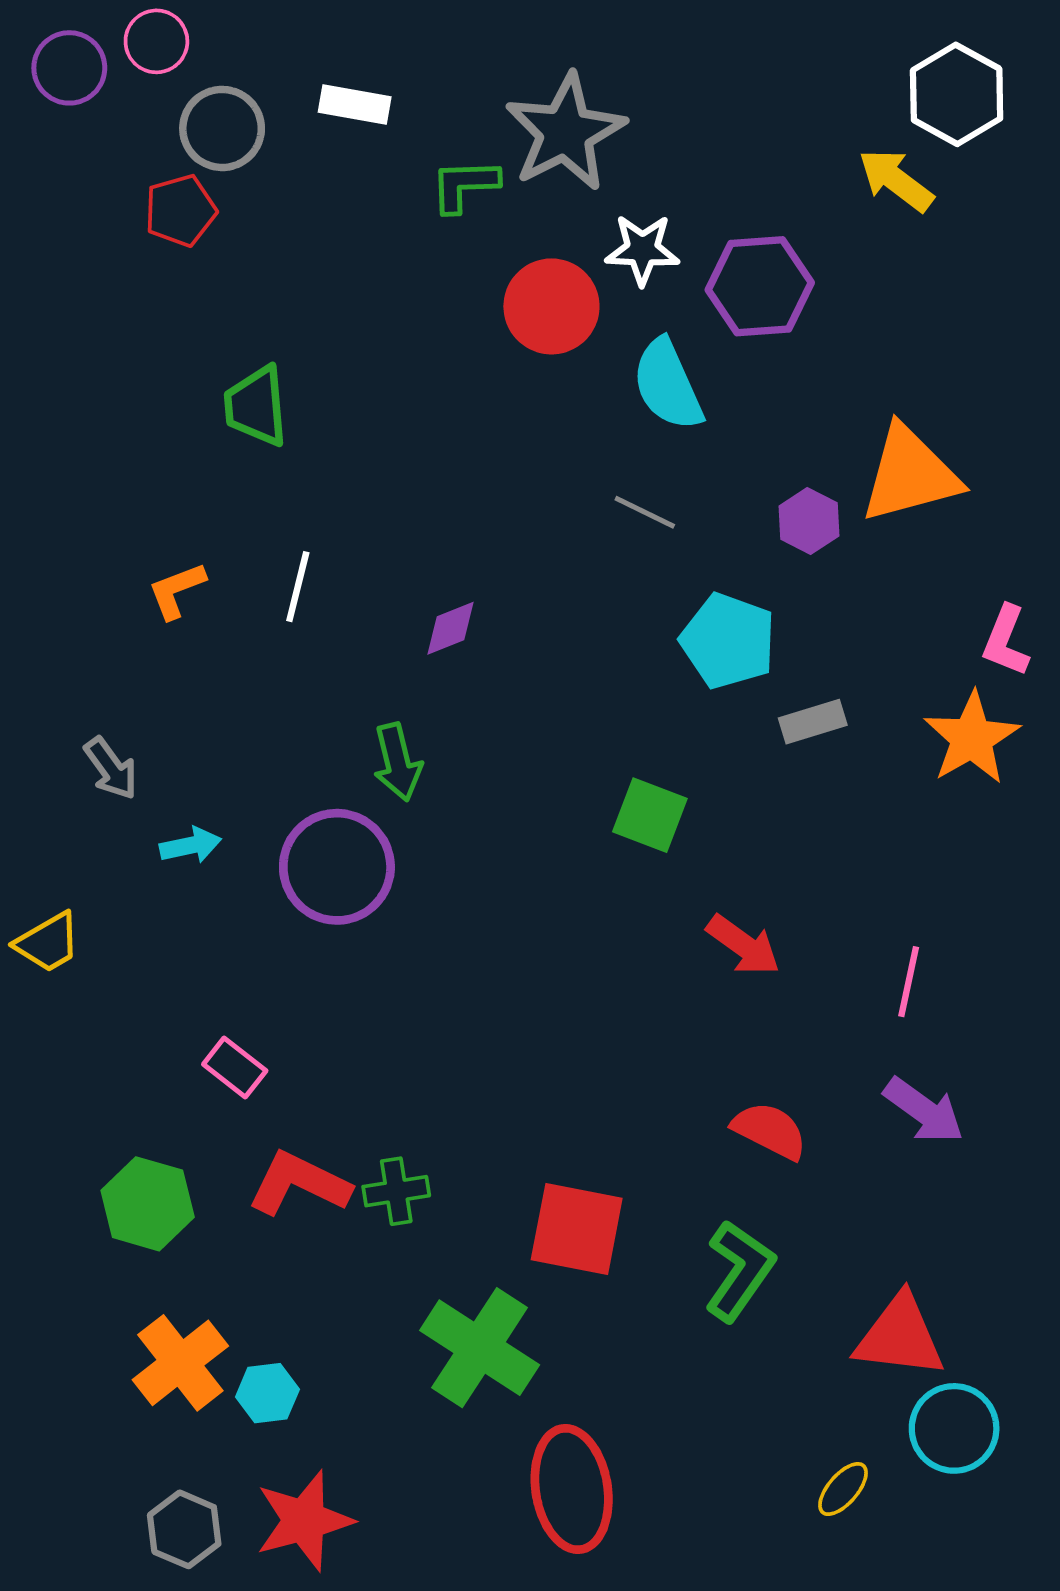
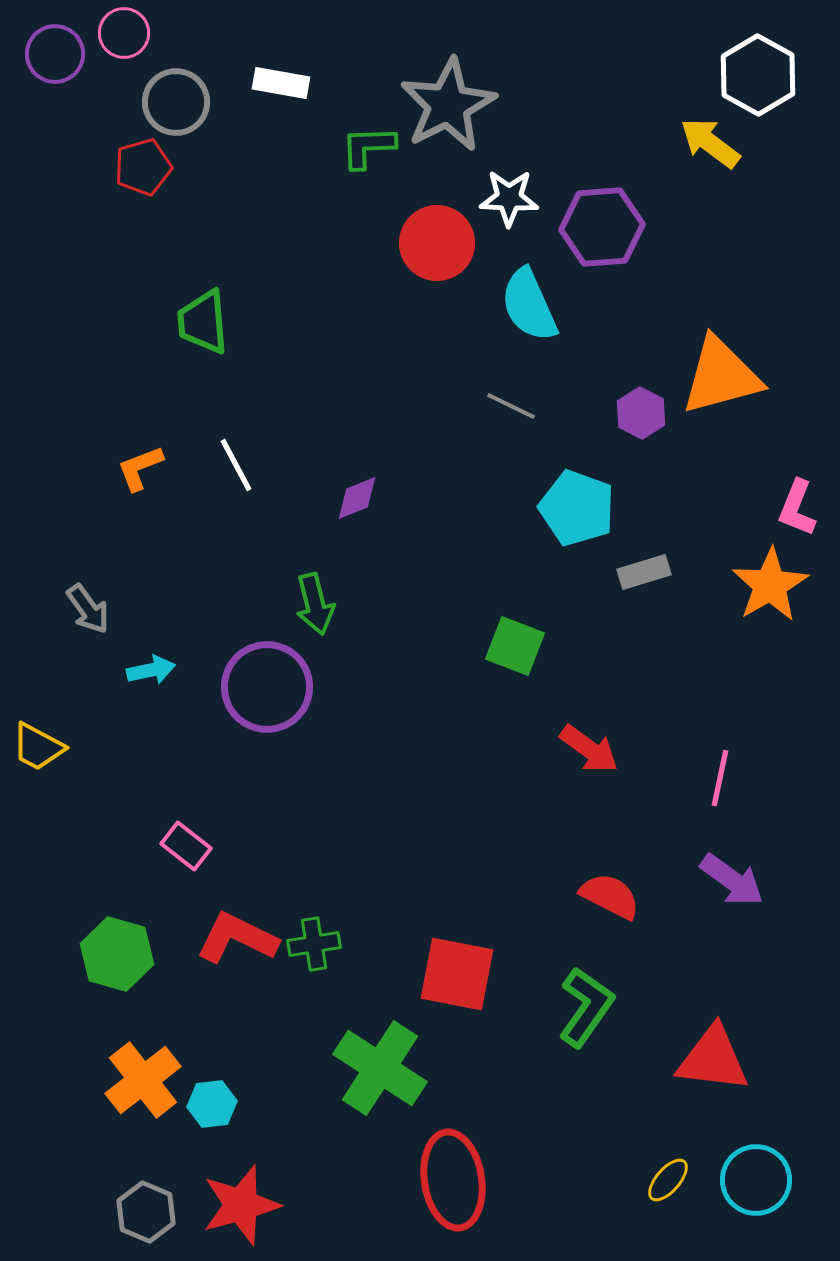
white line: (298, 587) -> (236, 465), turned -42
yellow trapezoid: (48, 943) -> (38, 747), turned 58
cyan circle: (954, 1428) -> (756, 1180), moved

